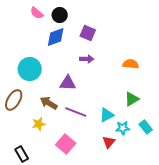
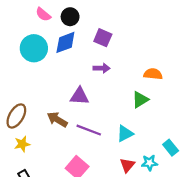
cyan circle: (30, 69) -> (34, 48), moved
green triangle: (132, 99) -> (140, 100), moved
yellow star: (39, 124) -> (22, 144), moved
cyan star: (123, 128) -> (150, 163), moved

